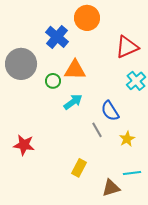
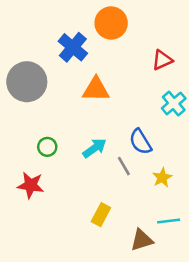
red triangle: (127, 47) -> (162, 60), size x0.7
green circle: (53, 81) -> (47, 147), moved
cyan arrow: (73, 102) -> (94, 148), moved

